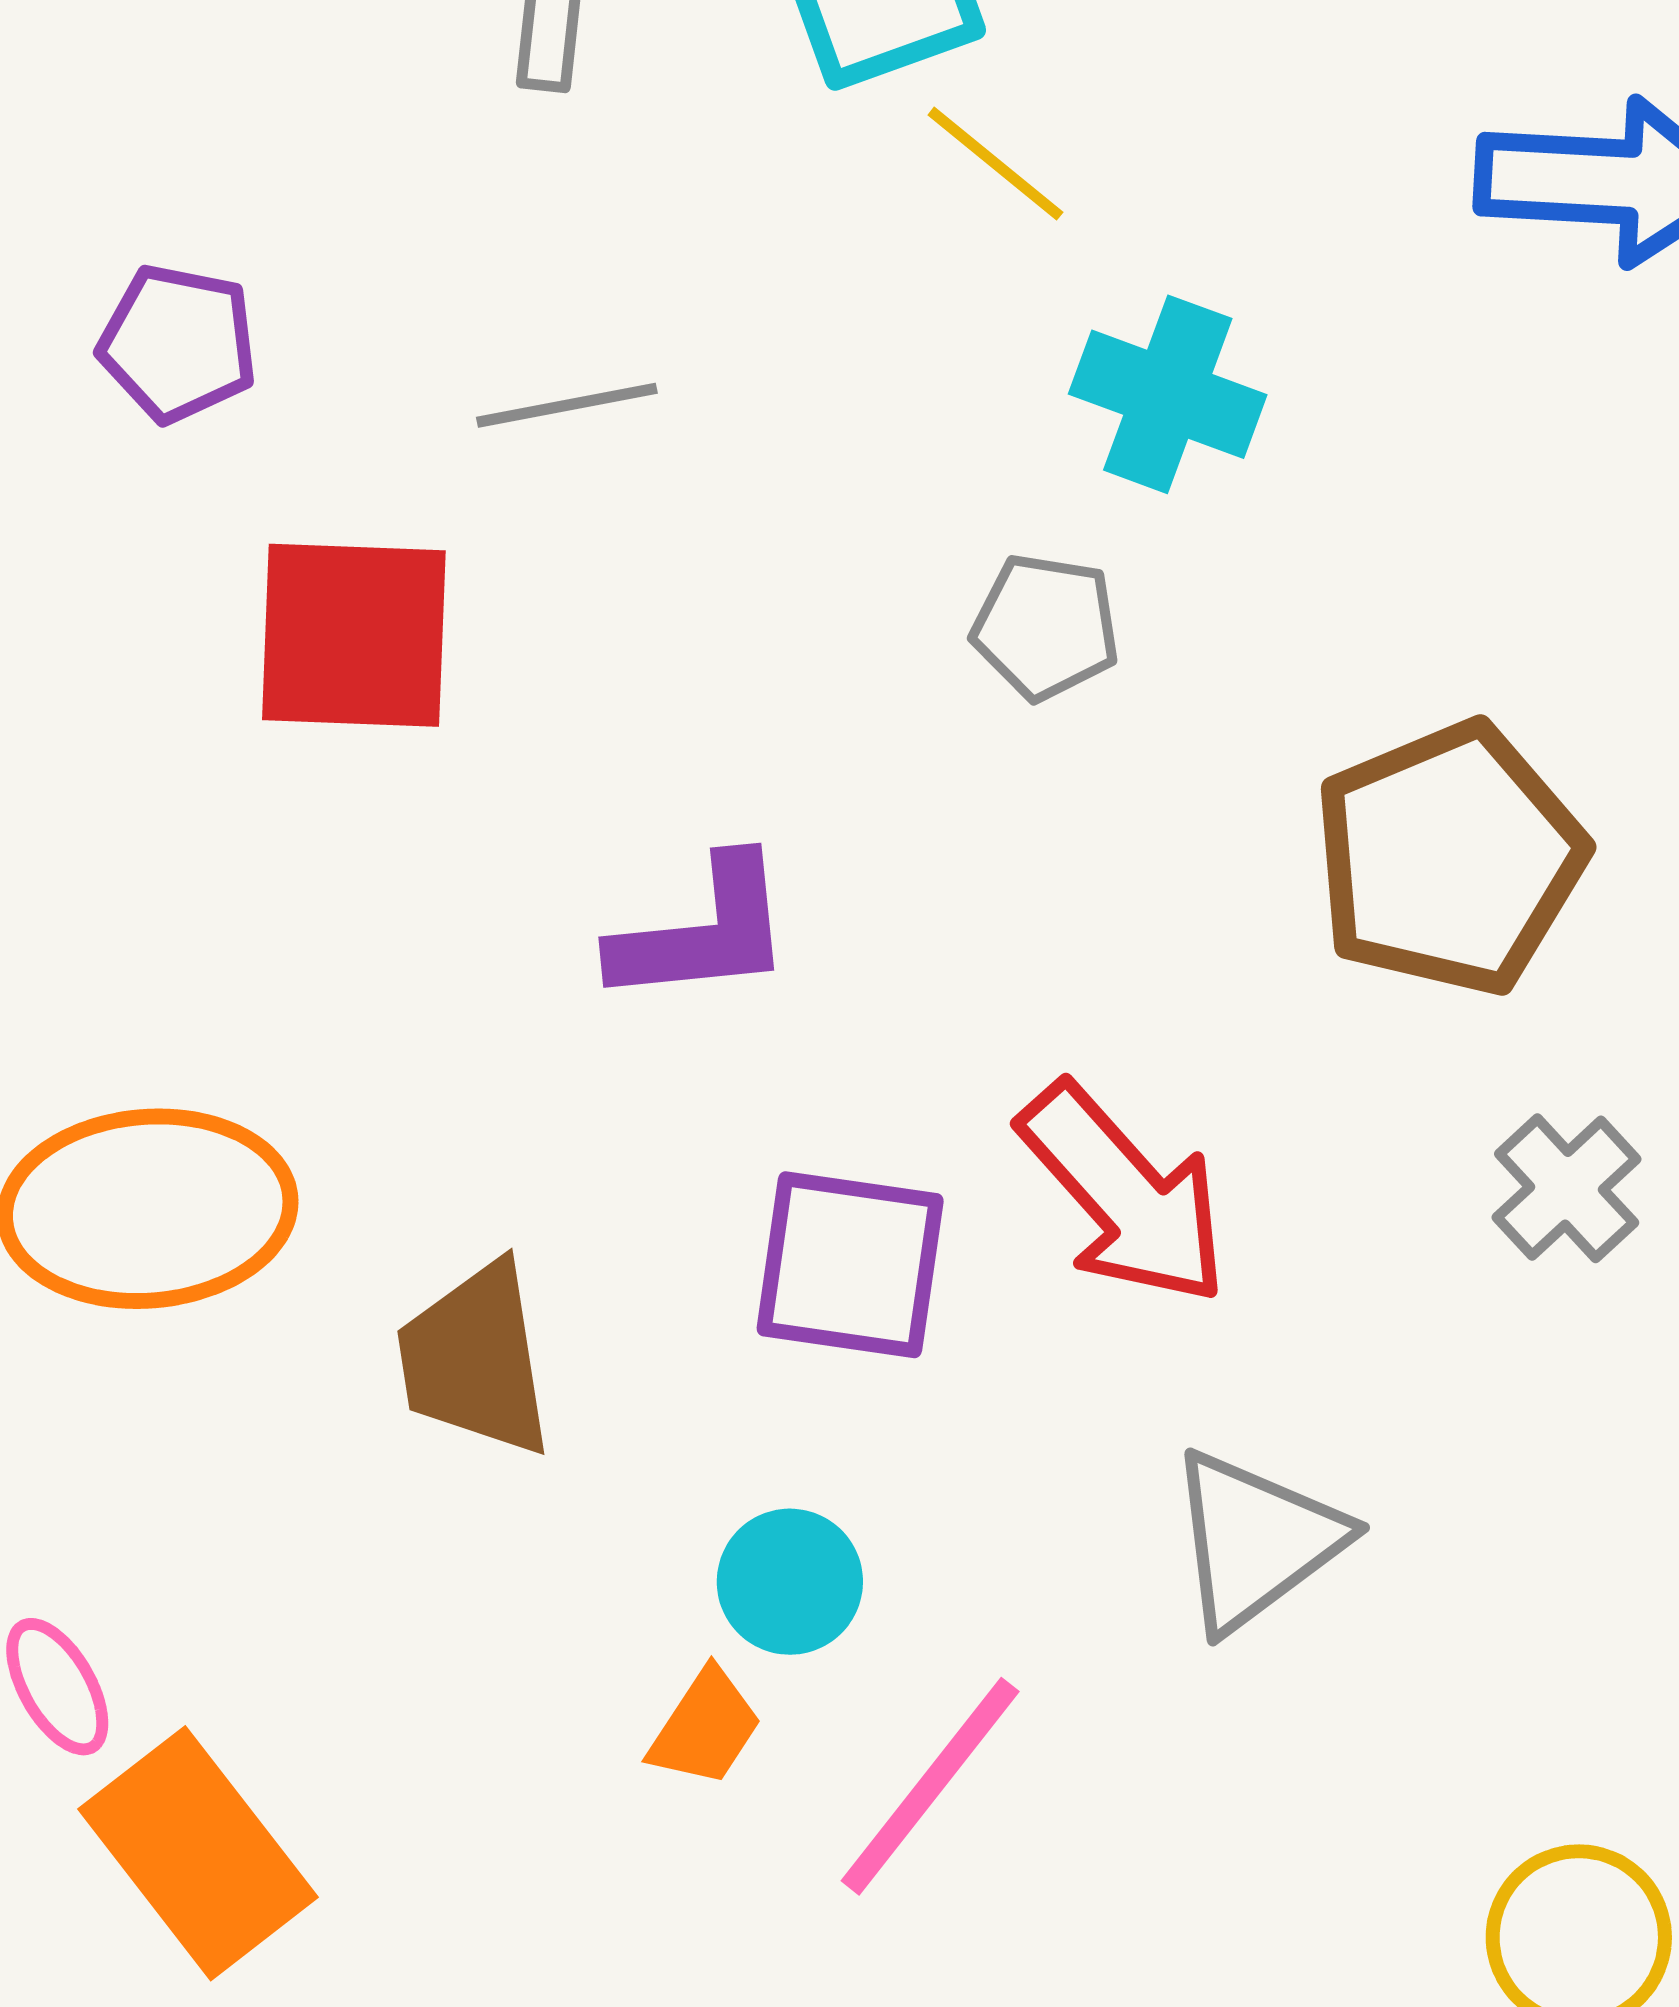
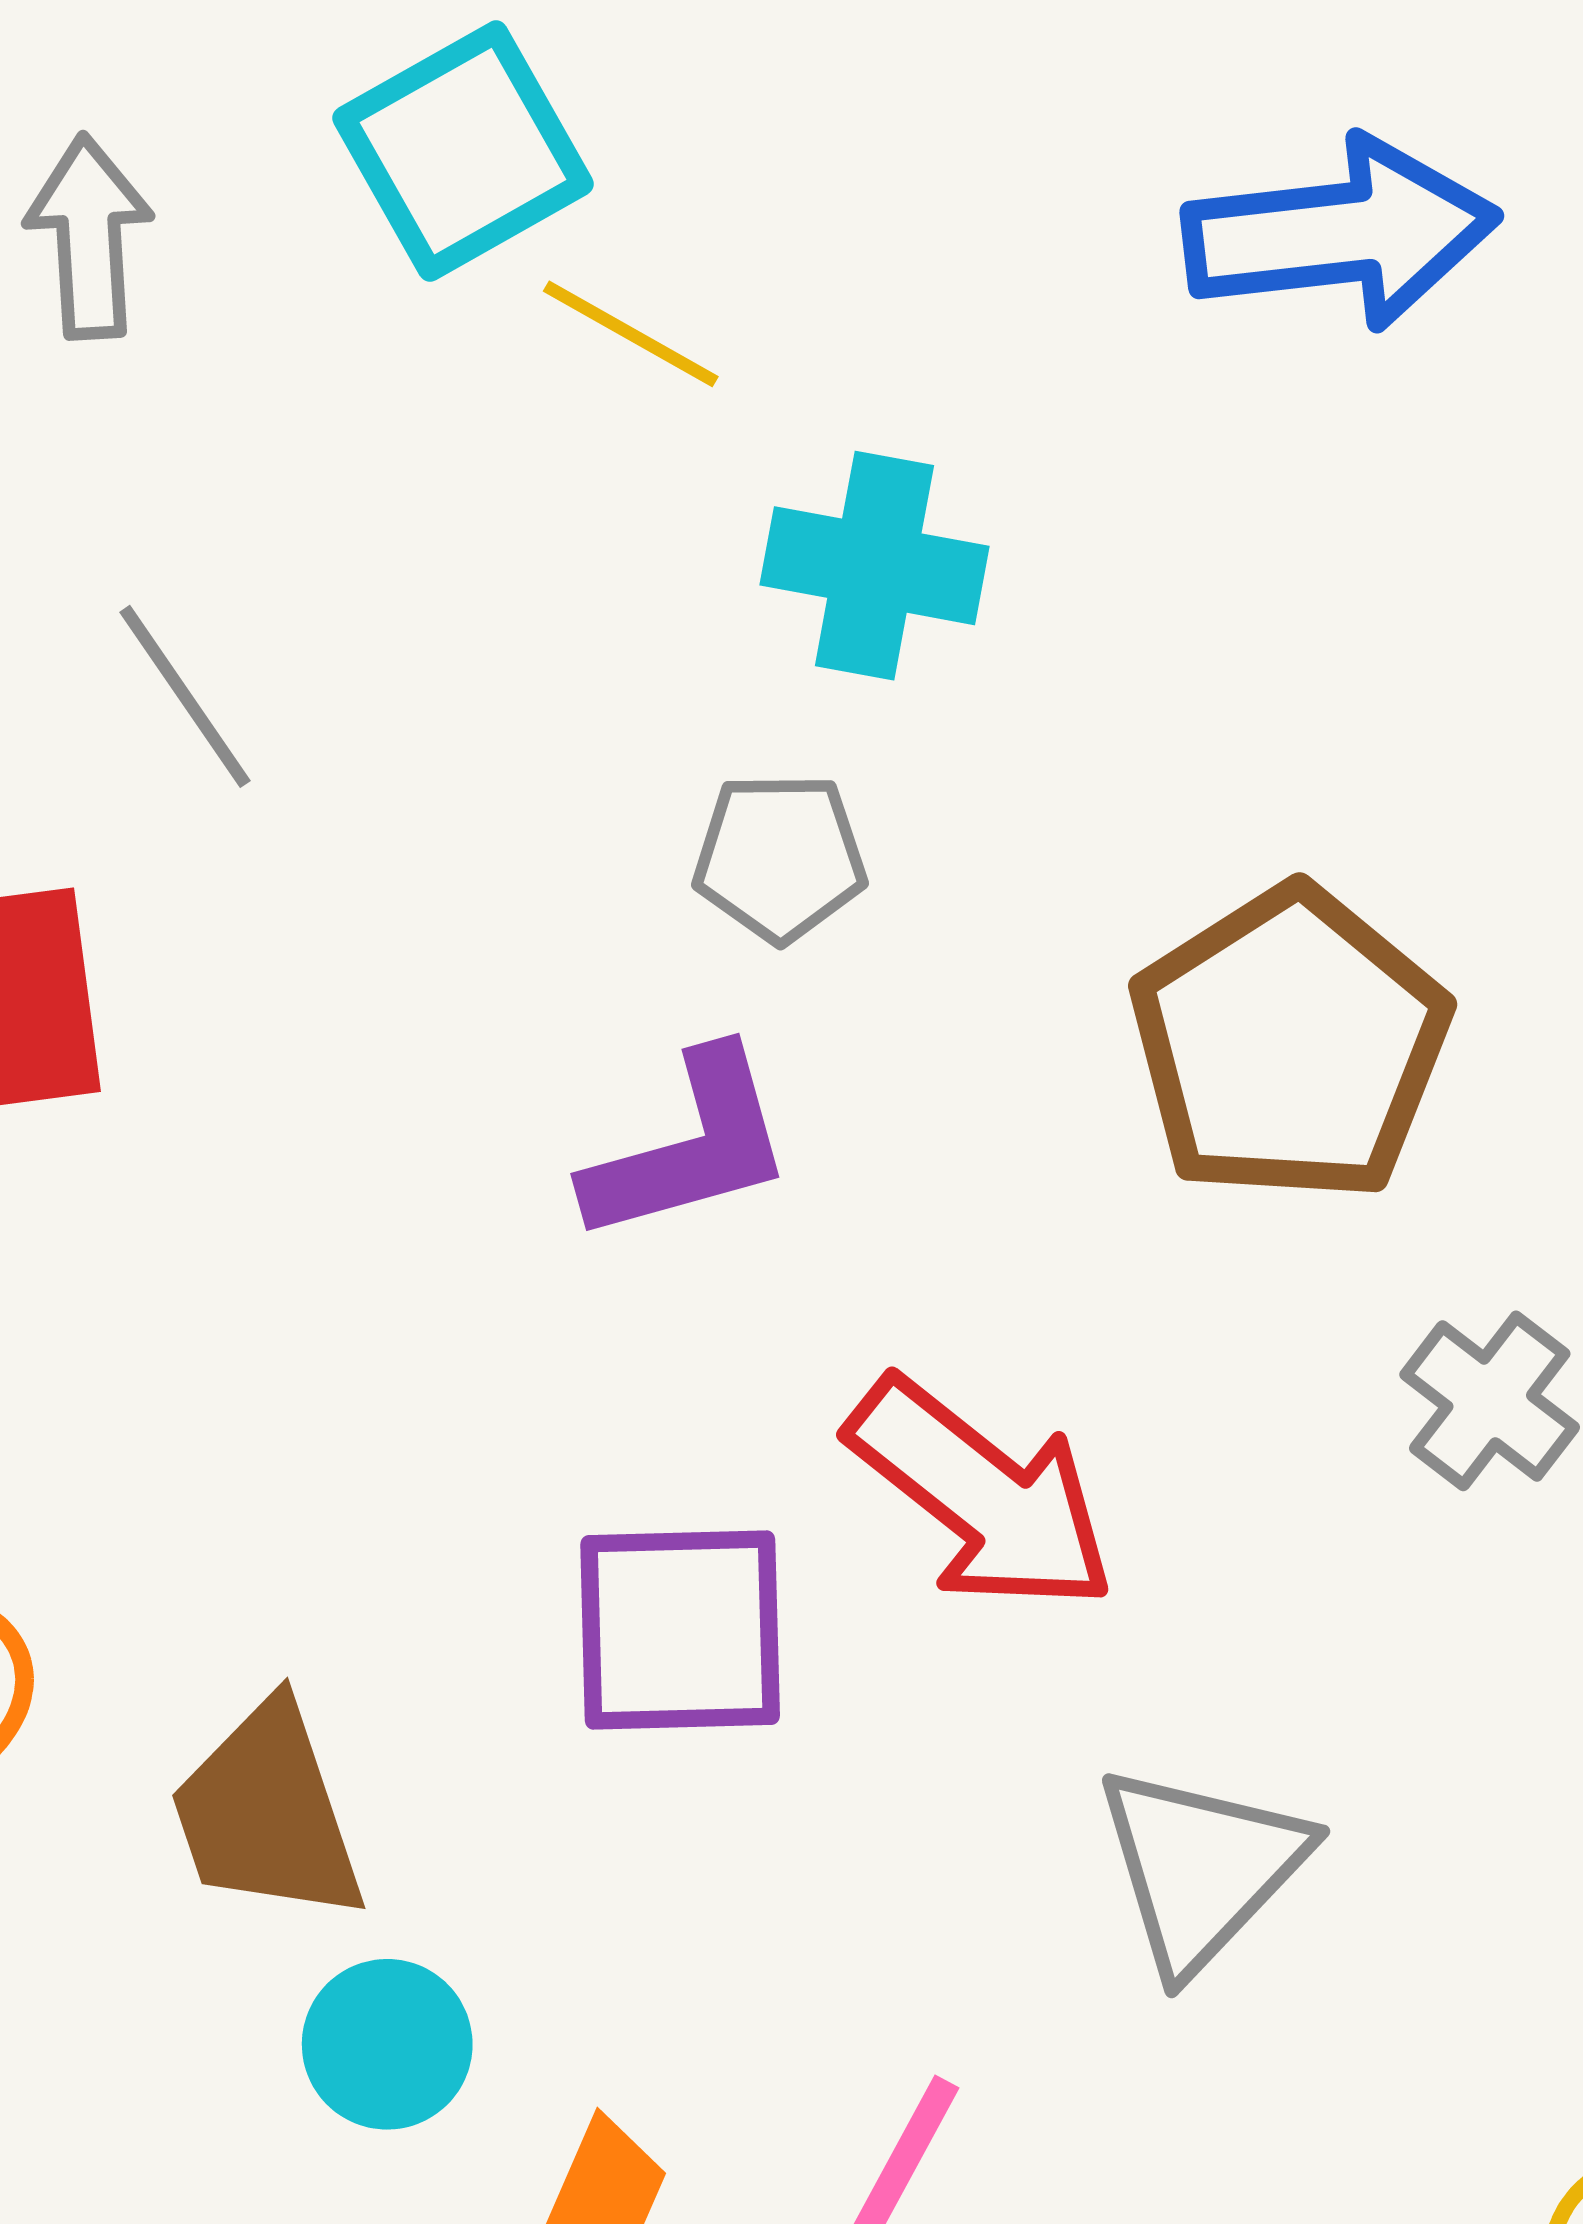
gray line: (567, 405) -> (185, 696), turned 76
purple L-shape: (703, 932) -> (690, 1147), moved
cyan circle: (790, 1582) -> (387, 2044), moved

